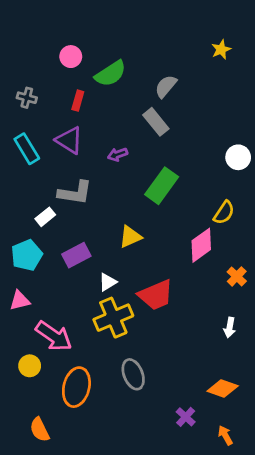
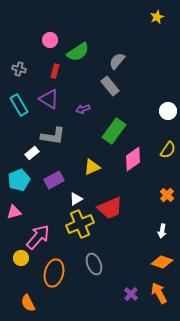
yellow star: (221, 49) -> (157, 17), moved
yellow semicircle: (224, 213) -> (168, 150), moved
pink diamond: (201, 245) -> (133, 159), moved
pink arrow: (54, 336) -> (38, 237), turned -84
orange diamond: (223, 389) -> (162, 262), moved
orange arrow: (225, 435) -> (159, 293), moved, size x1.5

